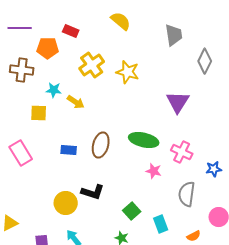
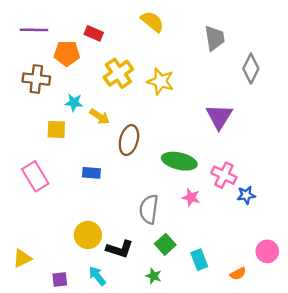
brown ellipse: (101, 145) -> (129, 140), moved
blue star: (214, 169) -> (246, 195), moved
black L-shape: (93, 192) -> (120, 249), moved
gray semicircle: (187, 194) -> (149, 209), moved

